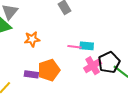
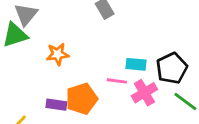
pink line: (75, 47) -> (117, 81), moved
black pentagon: (109, 62) -> (172, 68), moved

